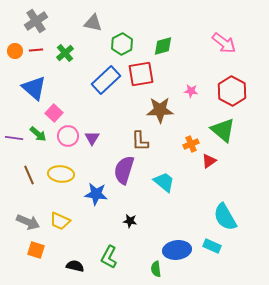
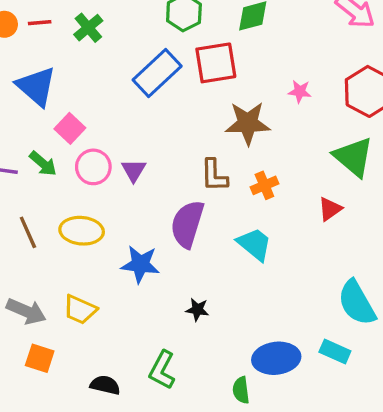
orange cross: (191, 144) -> (264, 185), moved

